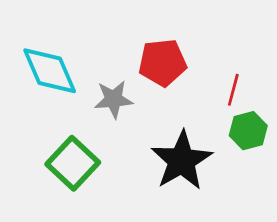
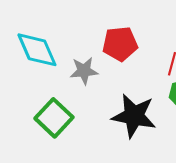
black star: (182, 161) -> (134, 116), turned -30

